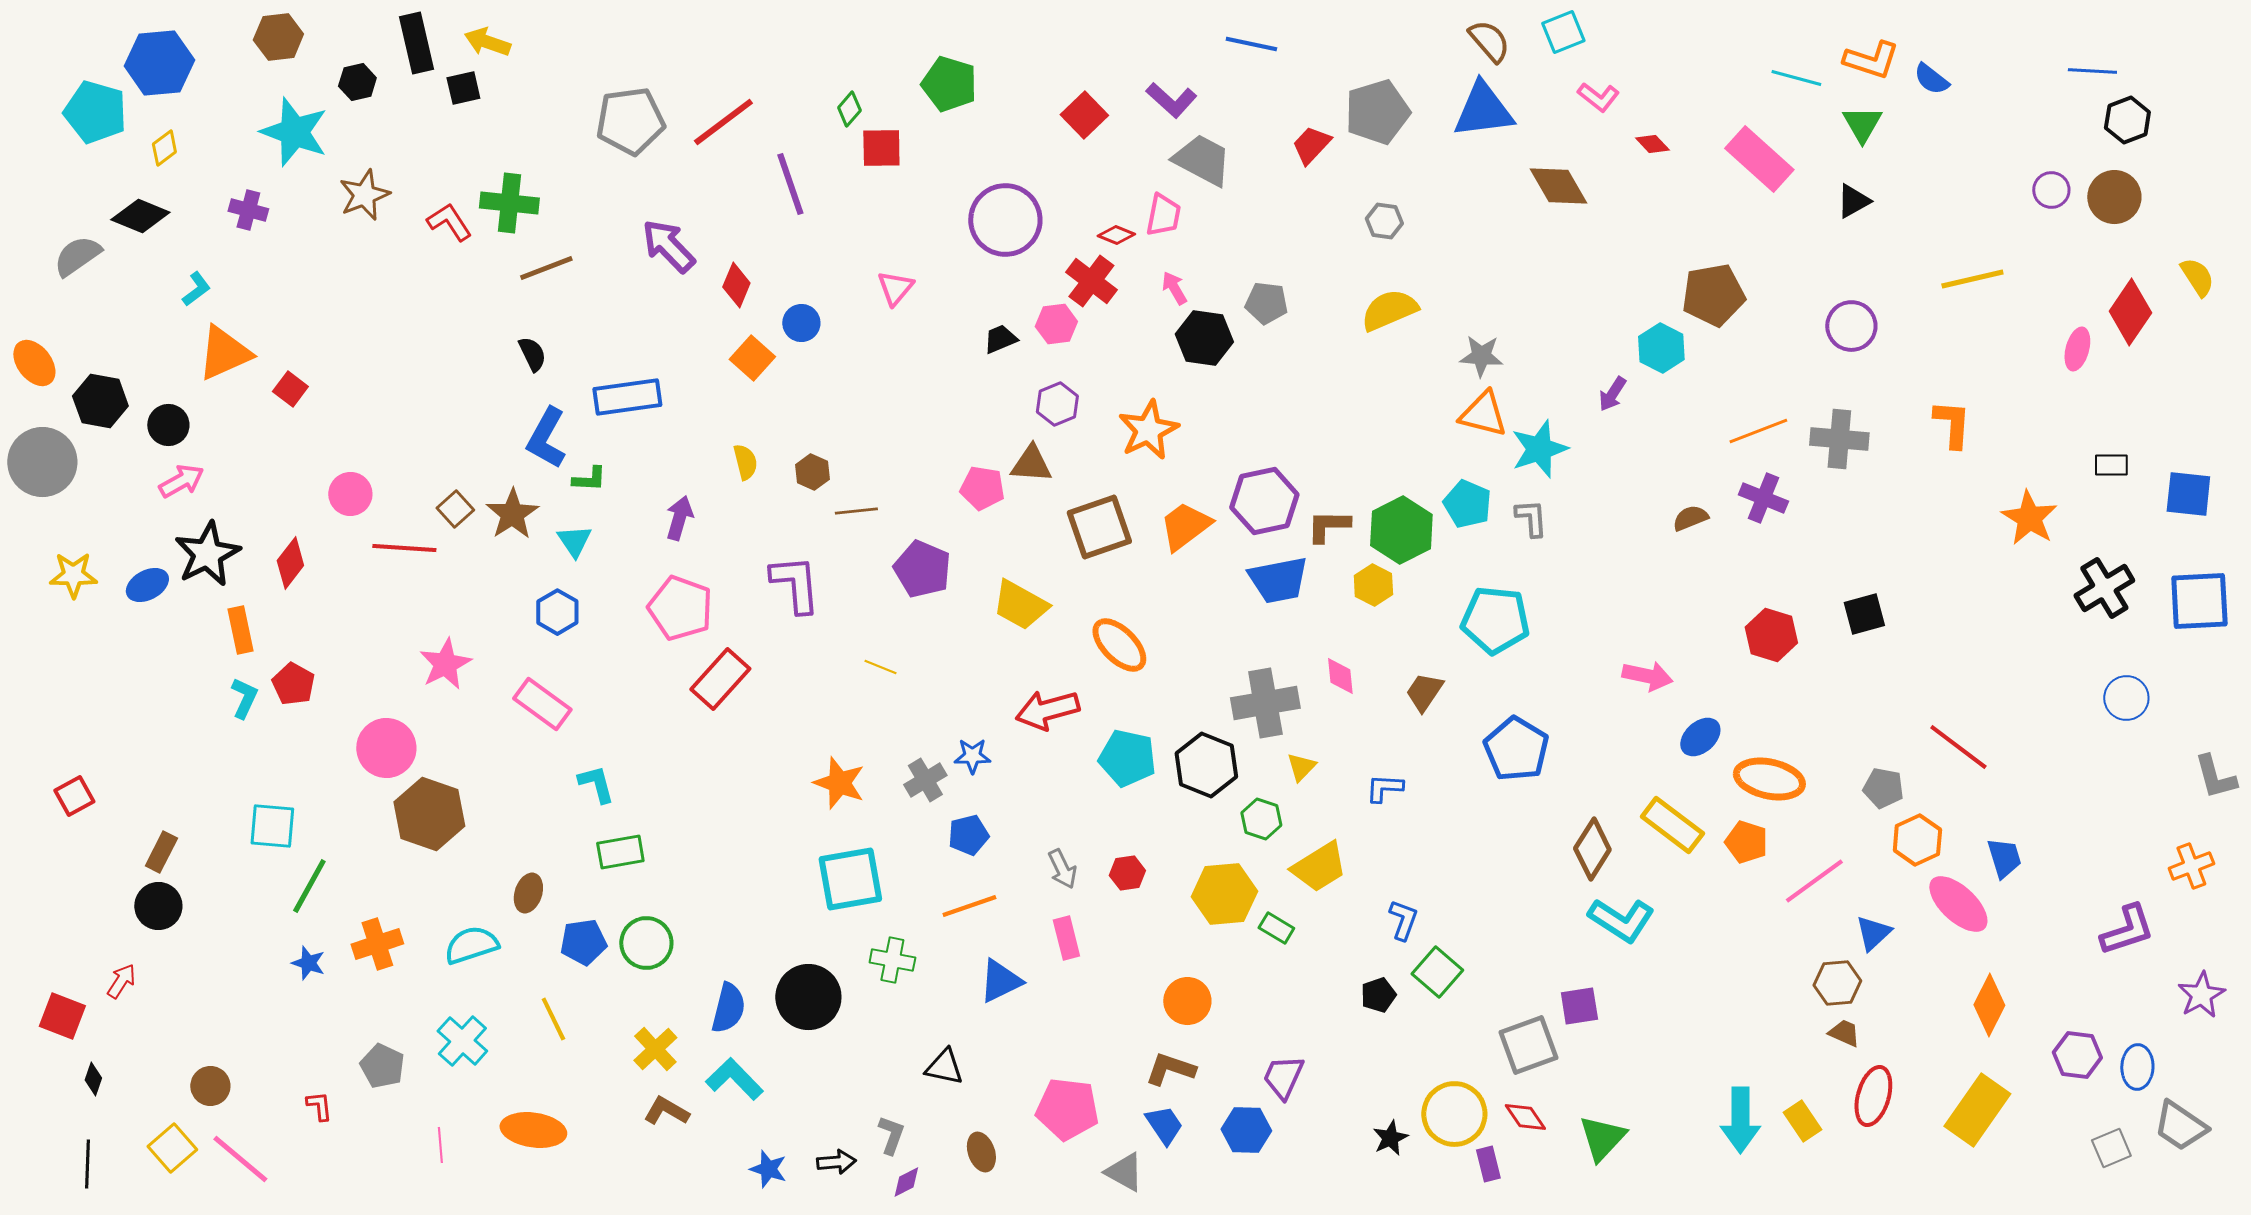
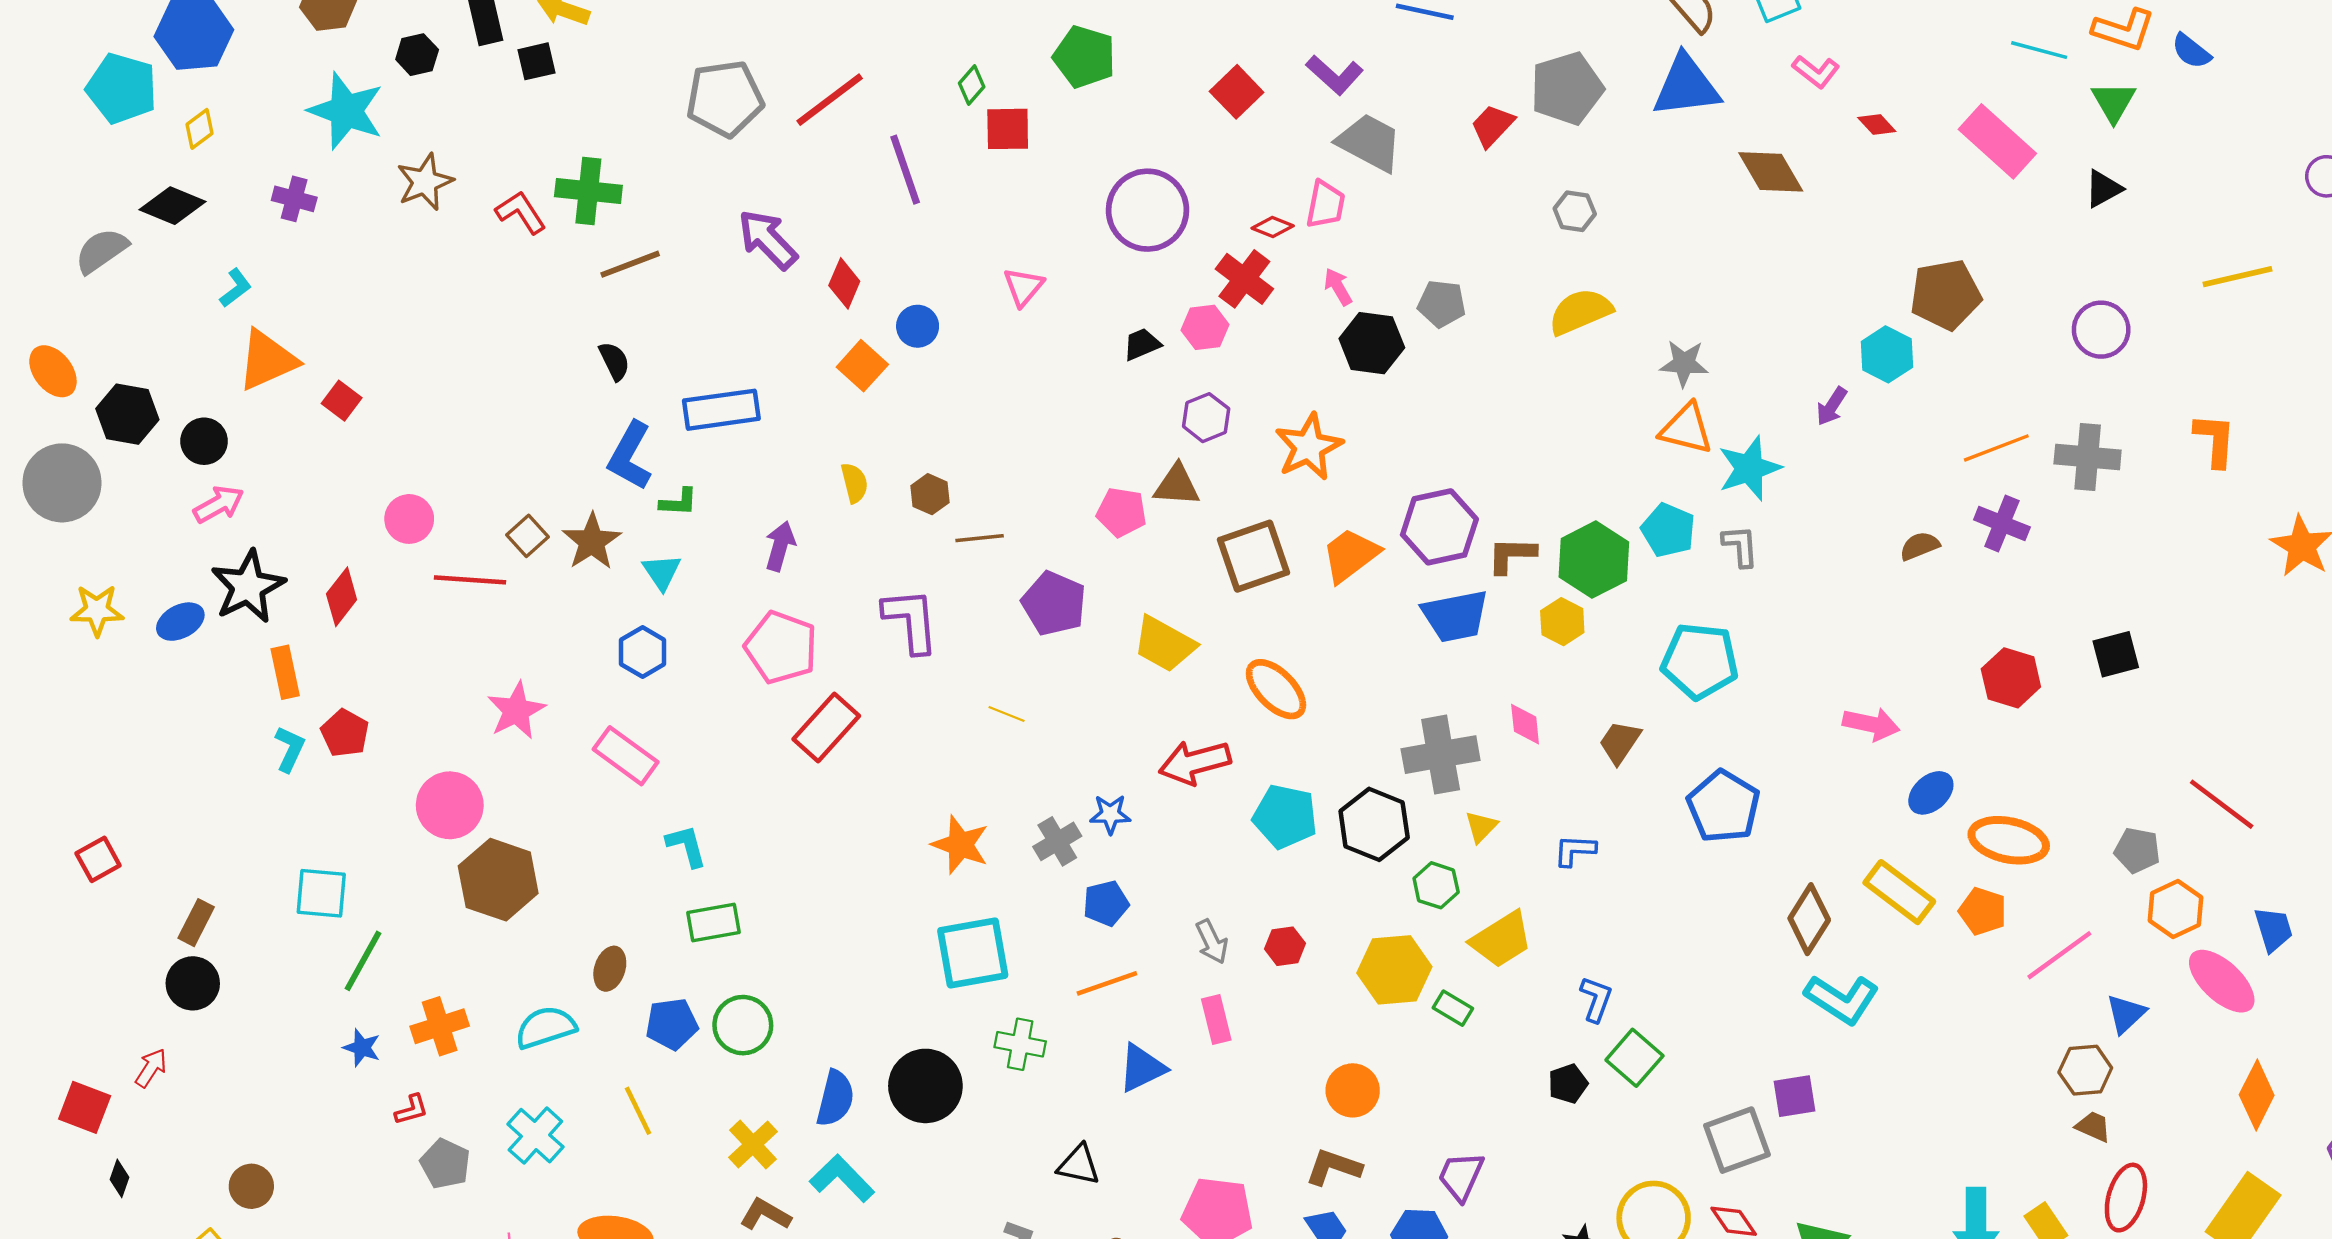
red L-shape: (319, 1106) -> (411, 1110), moved, turned 80

